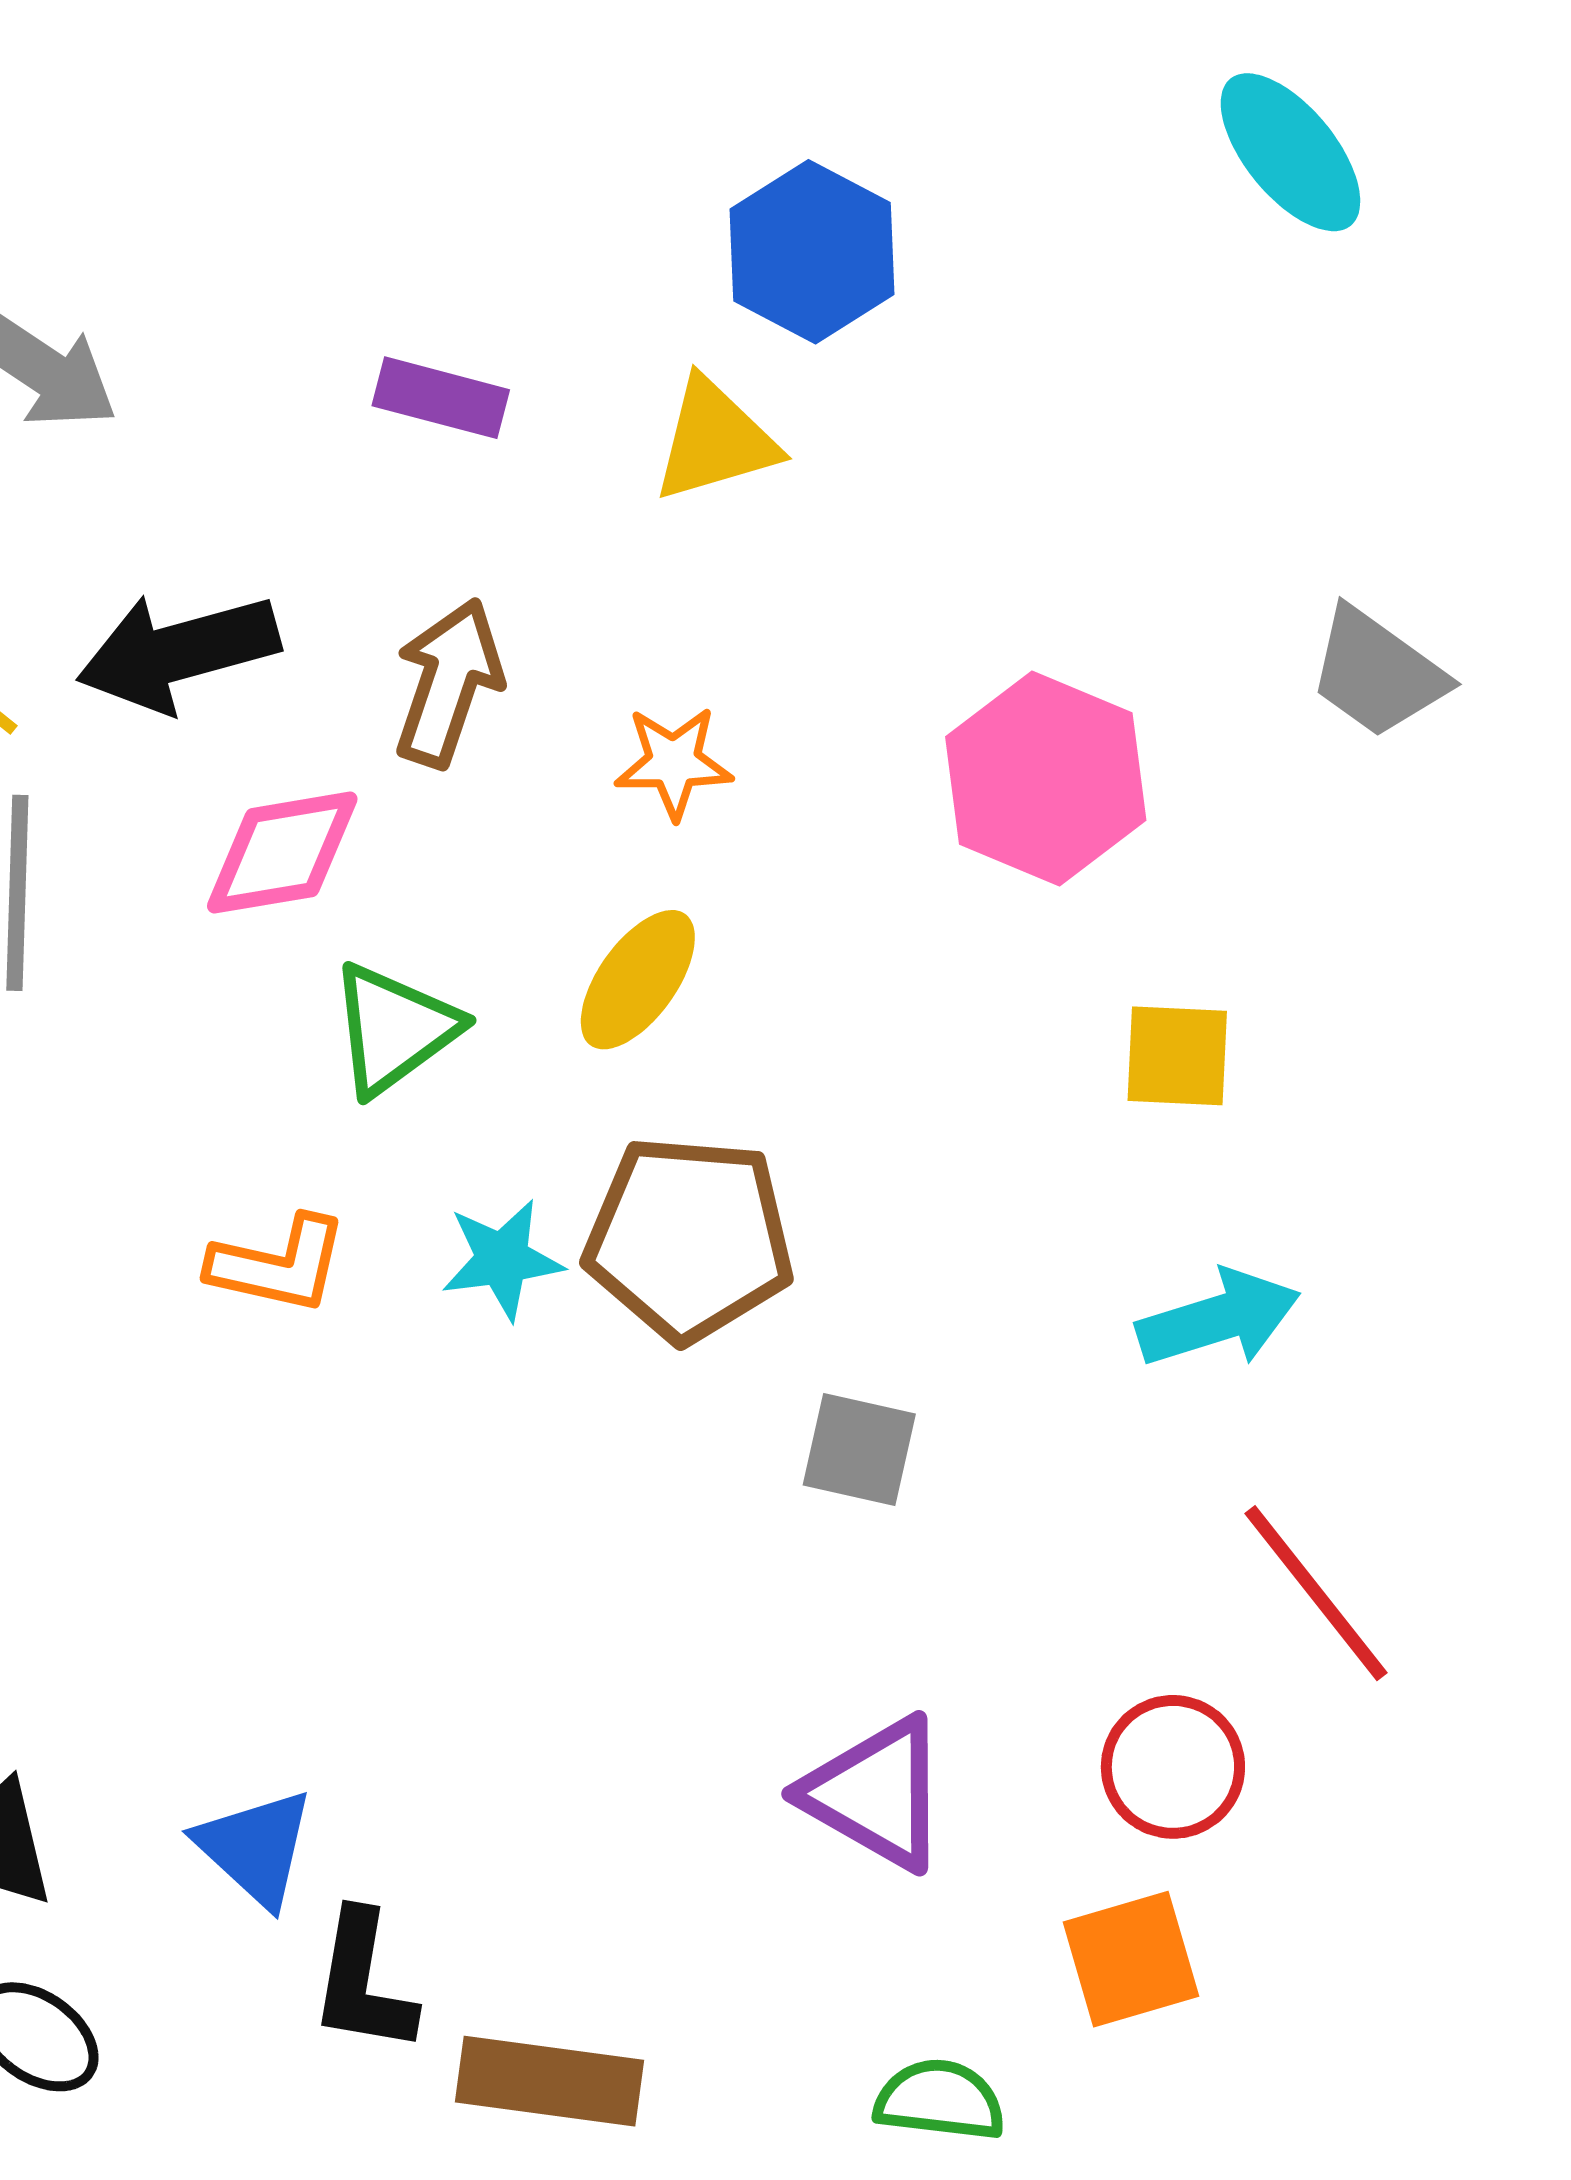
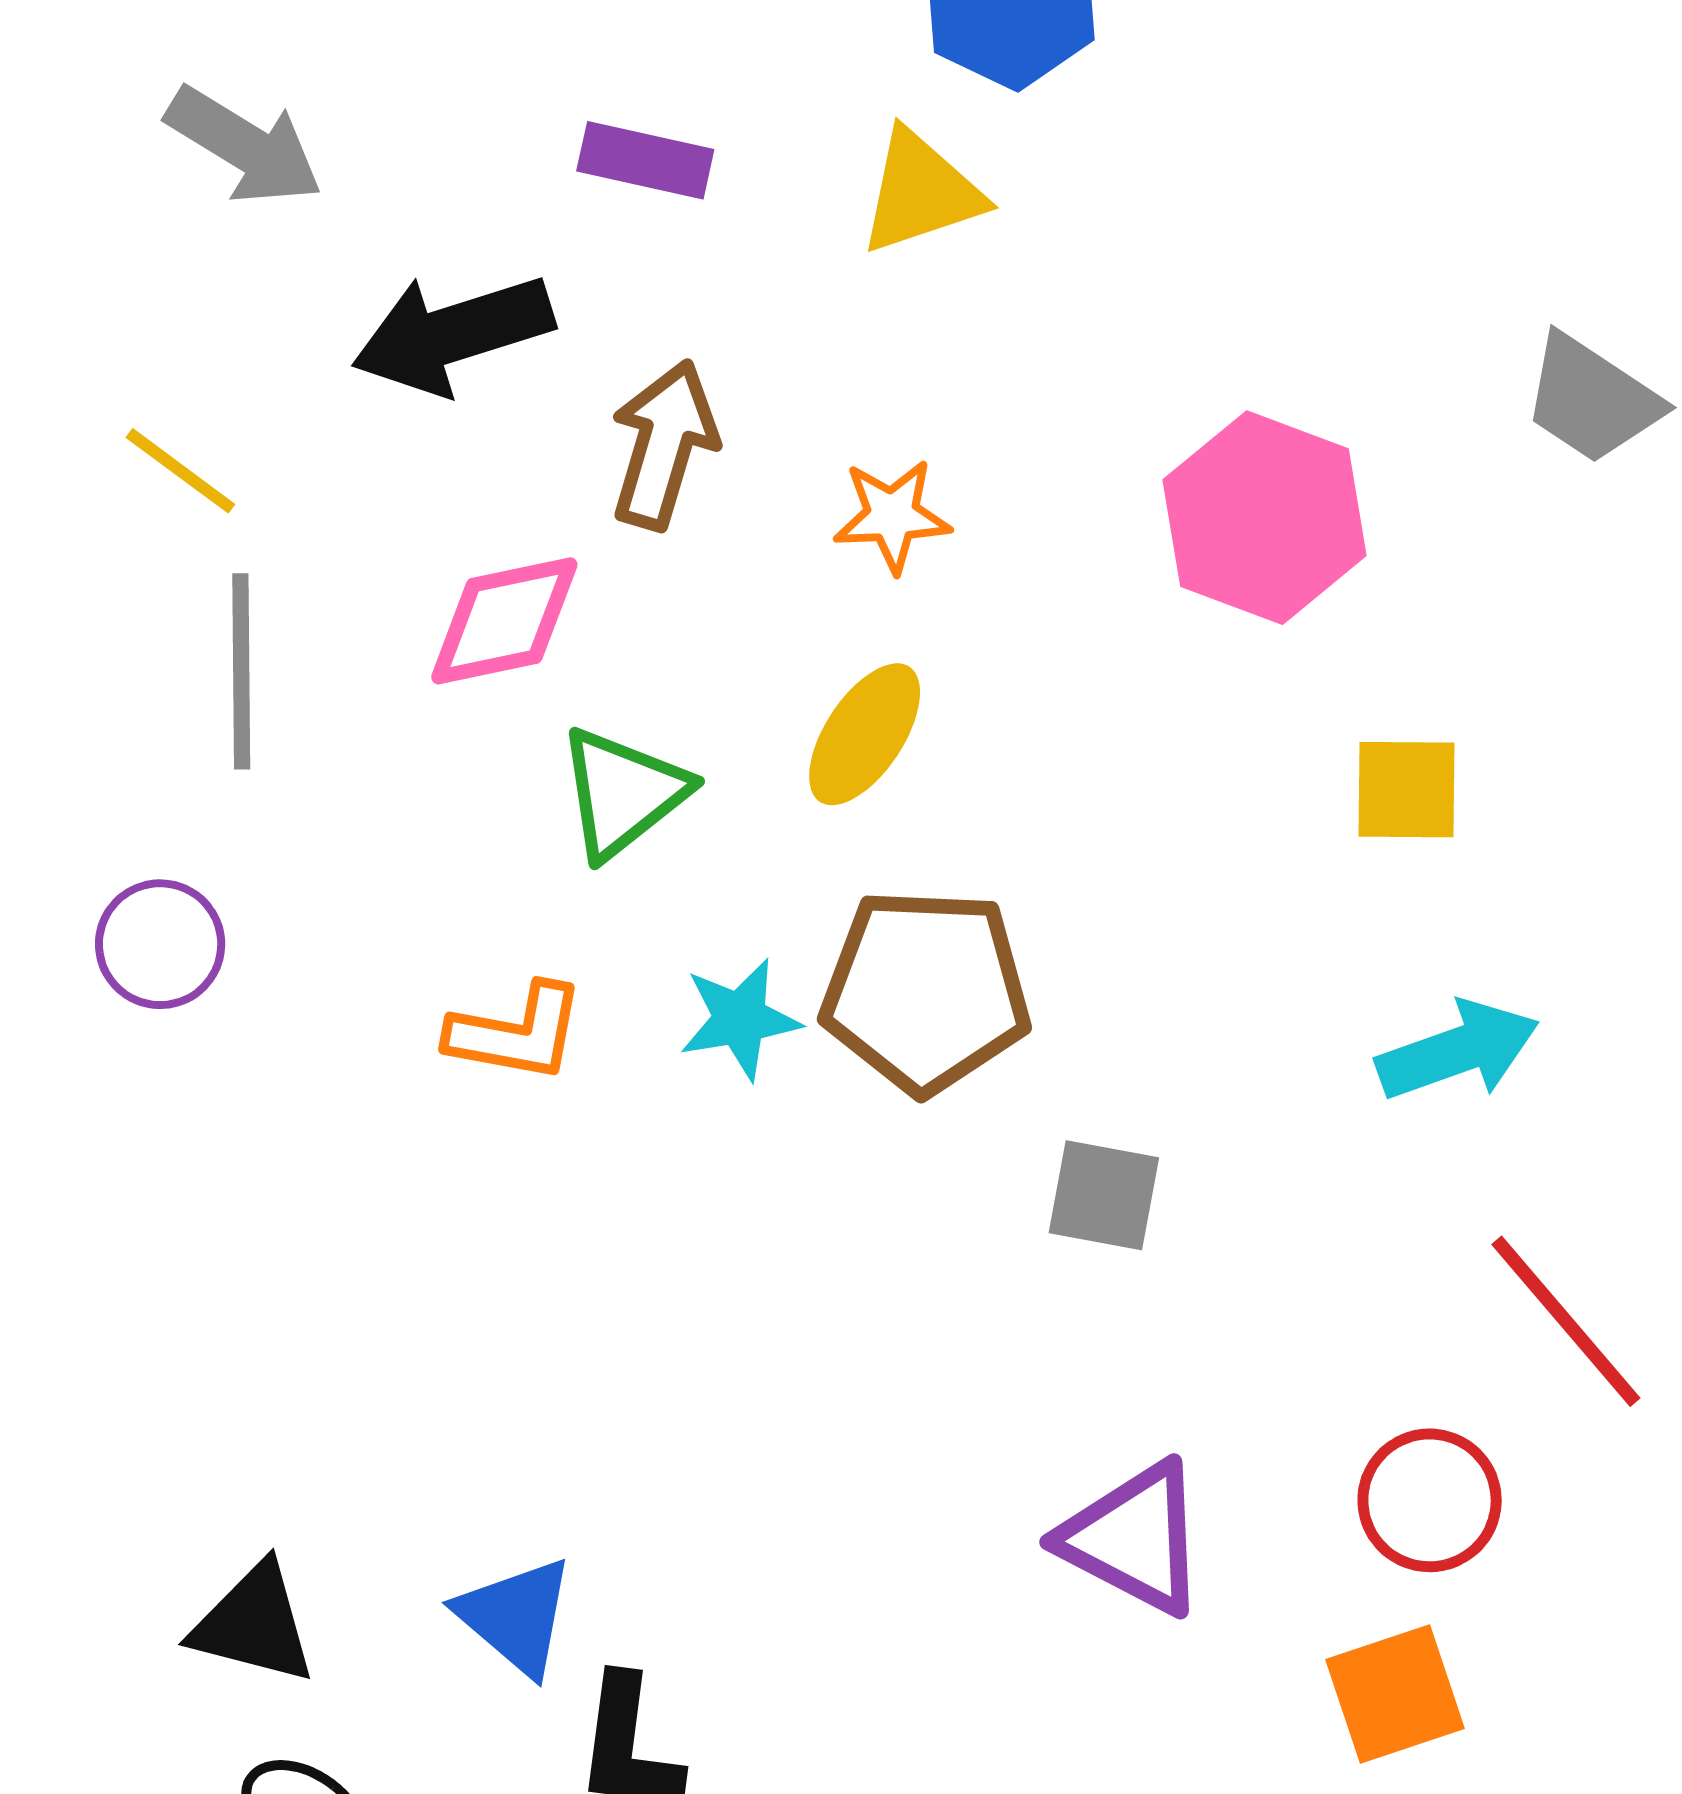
black arrow: (178, 652) -> (453, 334), moved

